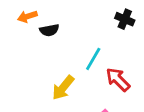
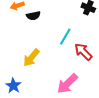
yellow arrow: (63, 88) -> (31, 58), moved

